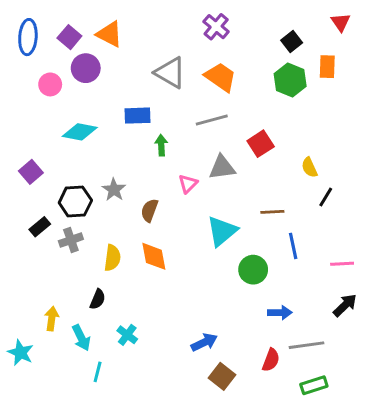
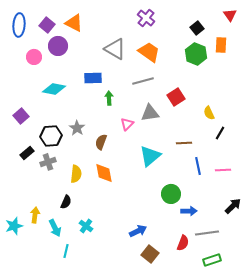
pink line: (342, 264) -> (223, 170), moved
green circle: (253, 270) -> (171, 194), moved
cyan star: (21, 353) -> (14, 226), moved, turned 30

